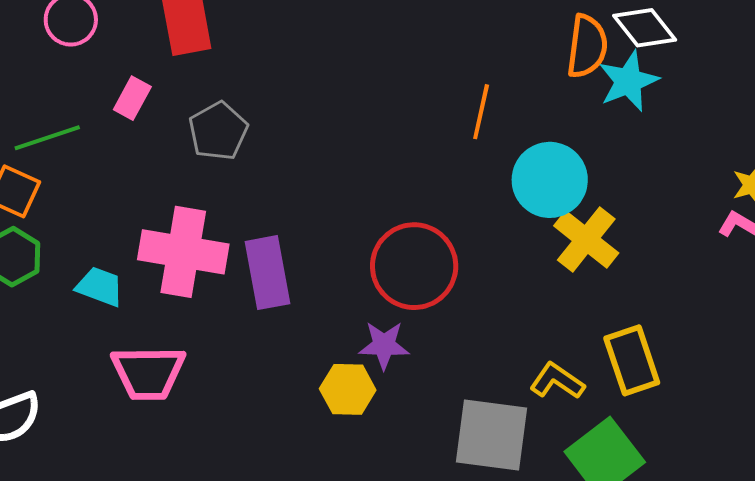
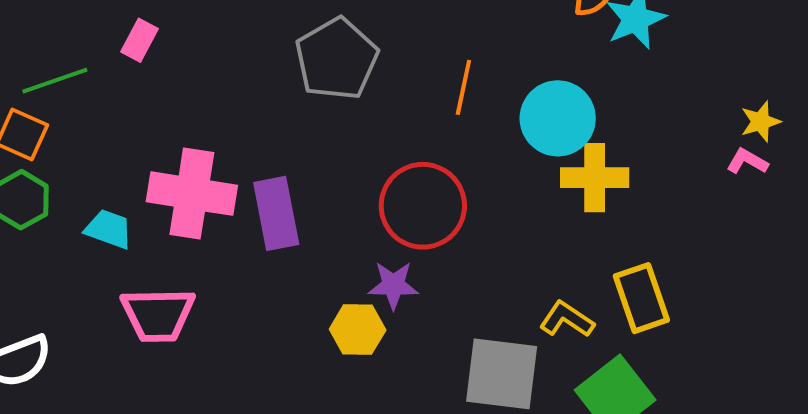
orange line: (481, 112) -> (463, 87), moved
gray pentagon: (218, 131) -> (337, 59), moved, size x1.4
yellow cross: (586, 239) -> (595, 178), turned -38

